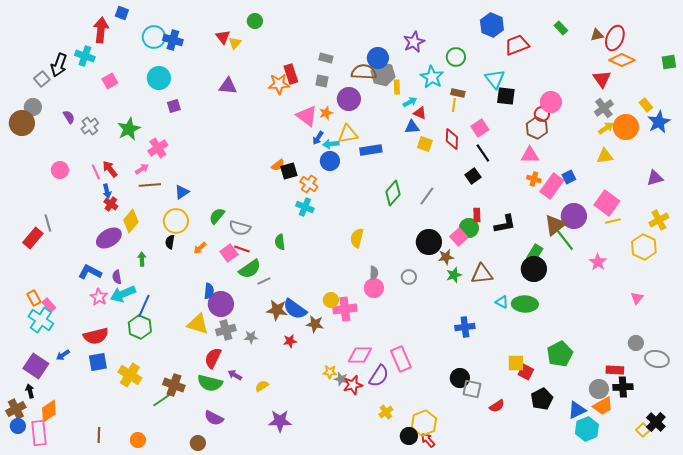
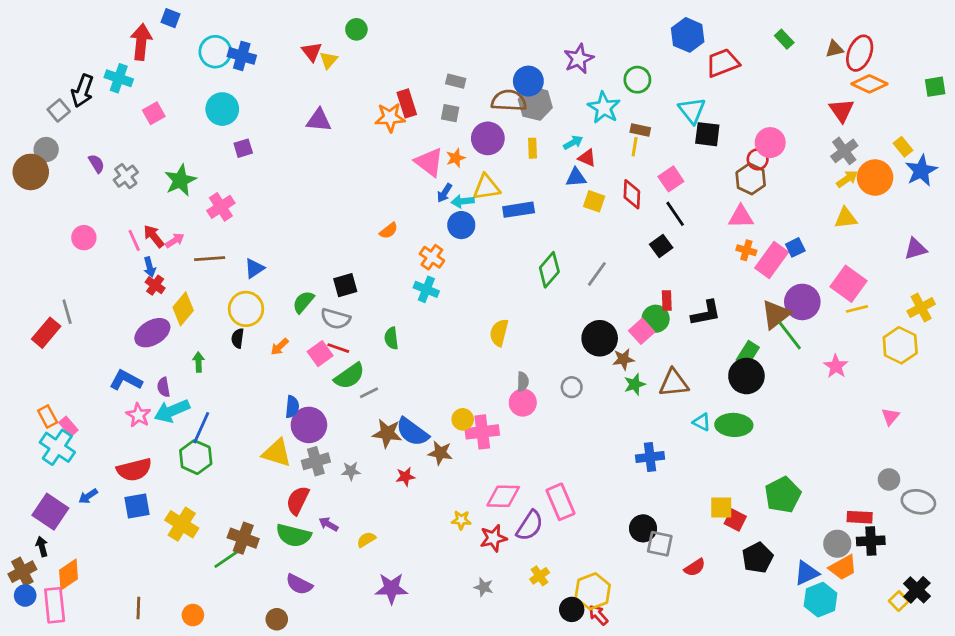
yellow rectangle: (397, 87) -> (533, 148), moved
pink arrow: (142, 169) -> (175, 240), moved
black square: (289, 171) -> (345, 285), moved
gray star: (341, 379) -> (484, 587), moved

